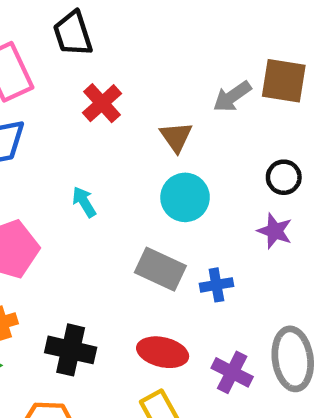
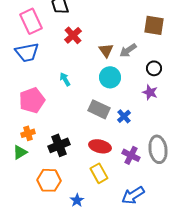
gray arrow: (232, 96) -> (128, 50), moved
blue cross: (216, 285) -> (124, 116), turned -32
black cross: (71, 350) -> (59, 145), turned -35

